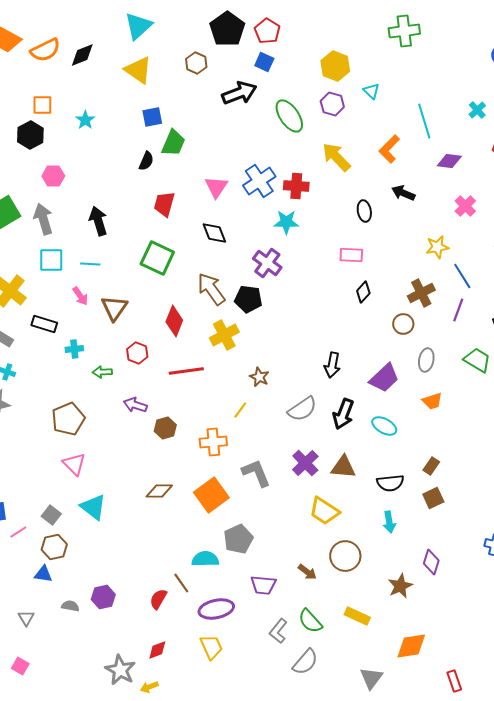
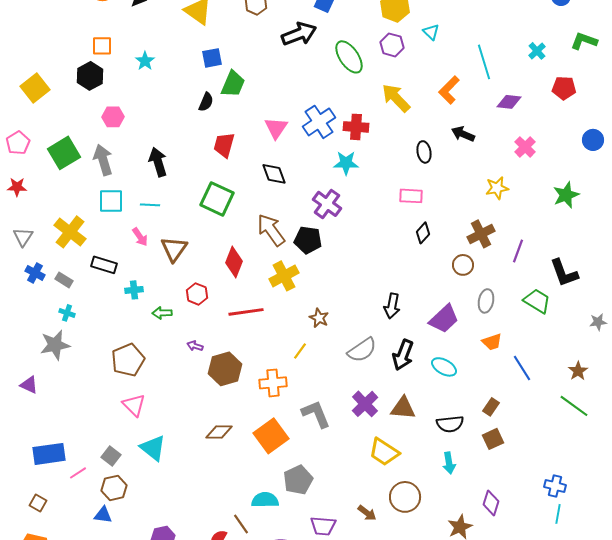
blue line: (462, 276) -> (522, 368), moved
purple arrow: (135, 405) -> (195, 346), size x0.7
brown hexagon: (165, 428) -> (225, 369), size x1.5

